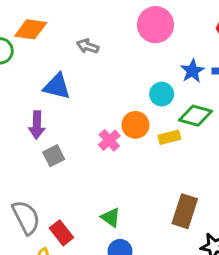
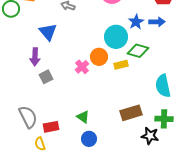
blue triangle: (57, 86) -> (48, 32), turned 36
cyan circle: (162, 94) -> (116, 37), size x1.5
brown rectangle: (185, 211) -> (131, 113), turned 55
red rectangle: (61, 233) -> (51, 127), turned -63

